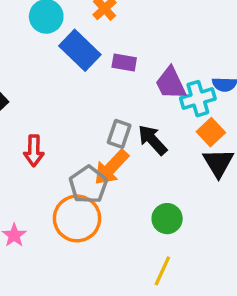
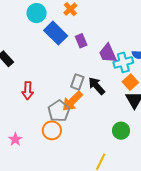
purple rectangle: (124, 62) -> (81, 41), turned 56
orange circle: (77, 218) -> (52, 130), size x0.7
green circle: (167, 219) -> (121, 131), moved

